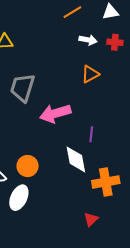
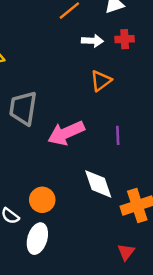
purple line: (91, 134) -> (118, 135), moved

